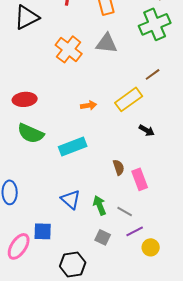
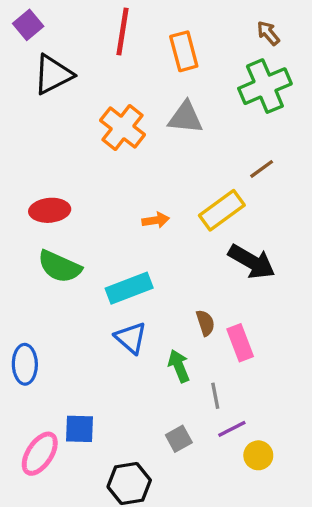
black arrow: (147, 130) -> (252, 262), size x1.8
blue triangle: (71, 199) -> (131, 338), moved
green arrow: (100, 205) -> (179, 366), moved
gray line: (125, 211) -> (215, 396), turned 49
gray square: (103, 237) -> (179, 439), turned 35

